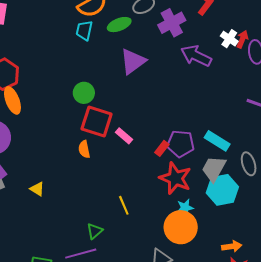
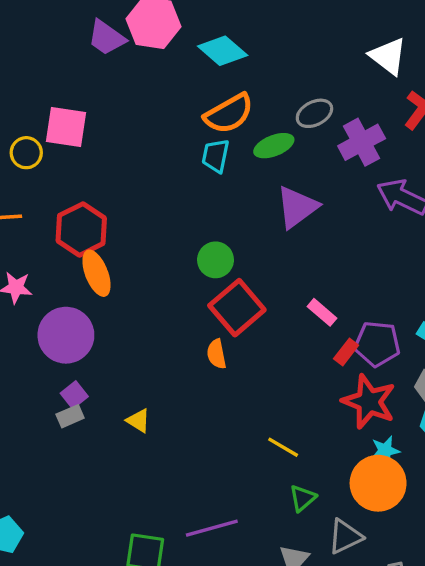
red square: (97, 122) -> (237, 308), turned 32
pink rectangle: (124, 136) -> (322, 312), moved
yellow line: (124, 205) -> (283, 447), turned -36
green triangle: (95, 231) -> (303, 498), moved

